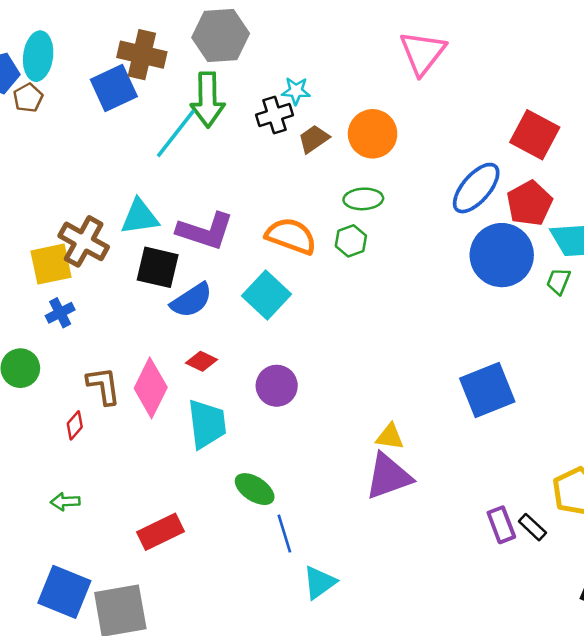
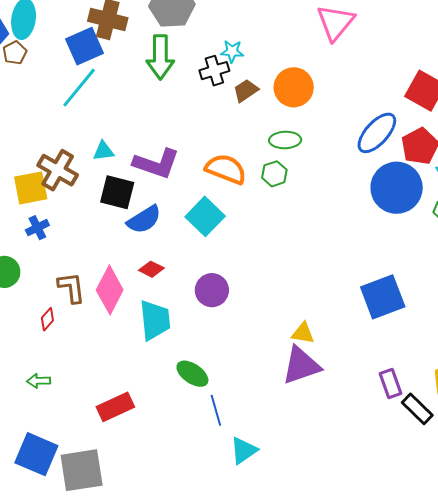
cyan line: (176, 133) -> (79, 88), moved
cyan triangle: (140, 217) -> (103, 151), size x0.7
purple rectangle: (501, 525) -> (390, 384), moved
black rectangle: (532, 527) -> (417, 409), size x1.4

